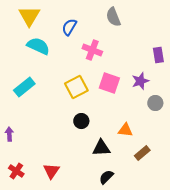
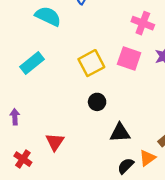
pink cross: (92, 50) -> (143, 23), moved
orange triangle: (125, 130) -> (147, 158), moved, turned -42
red triangle: (51, 171) -> (55, 142), moved

